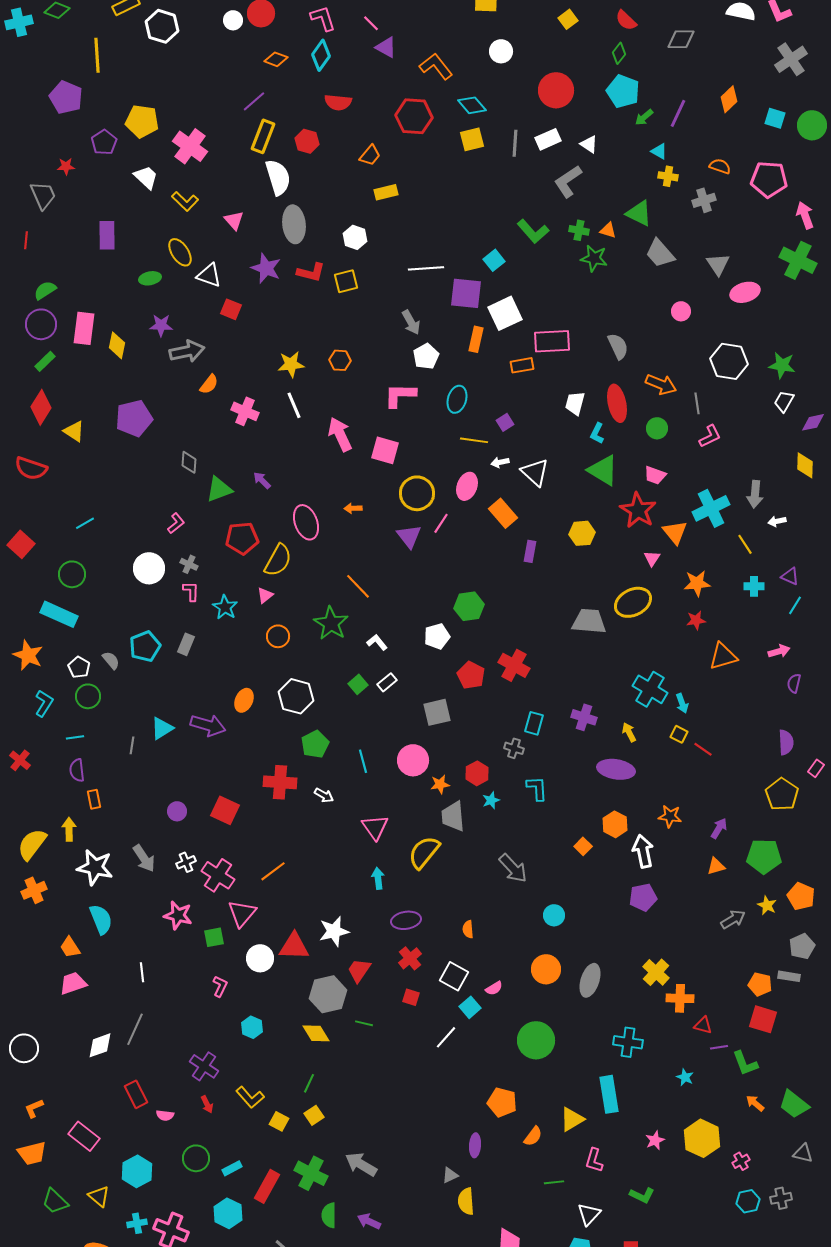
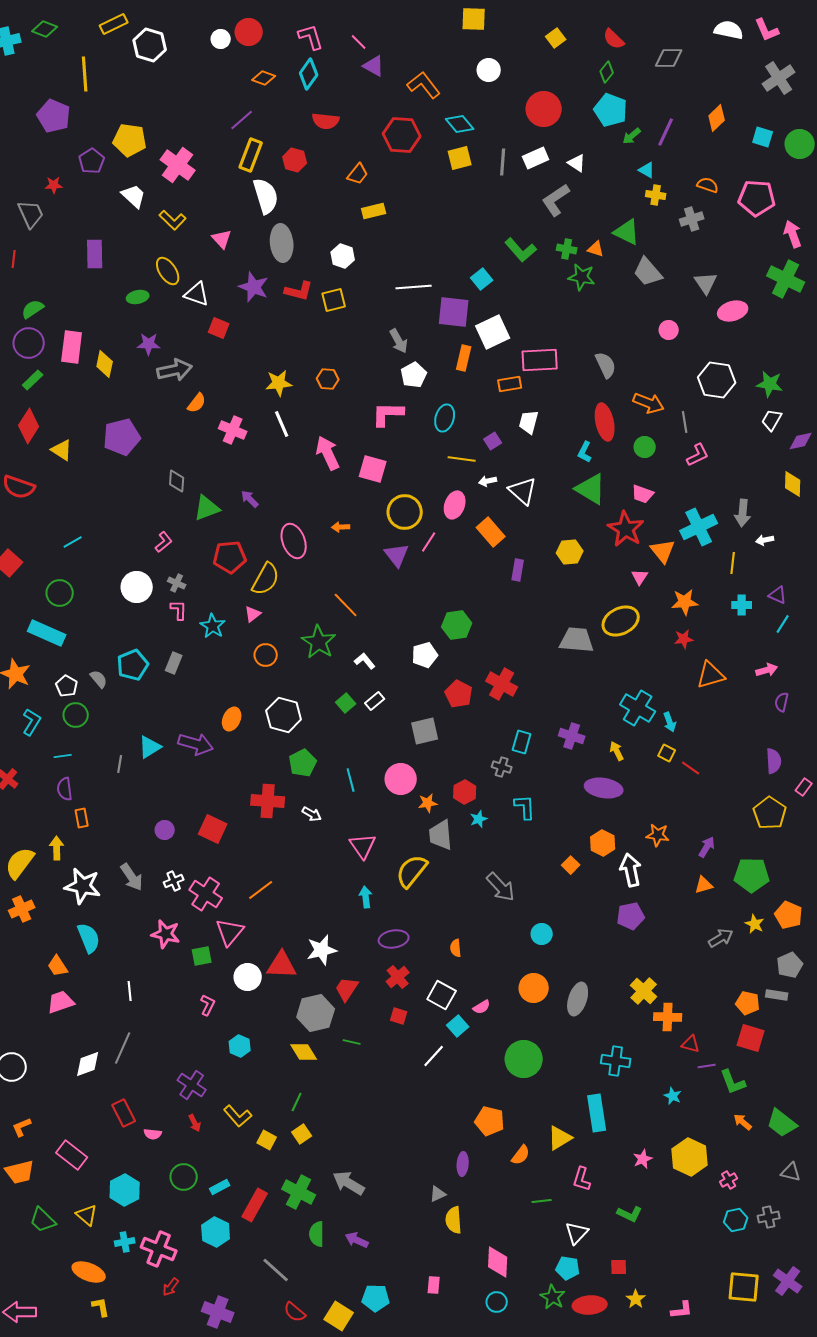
white trapezoid: (575, 403) -> (529, 422), moved
yellow line: (745, 544) -> (733, 563), turned 40

